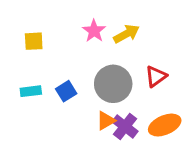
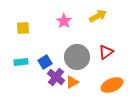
yellow arrow: (126, 34) -> (98, 16), moved
purple cross: (125, 126) -> (56, 77), moved

